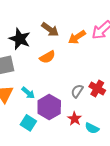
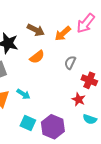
gray semicircle: (77, 91) -> (70, 63), moved
purple hexagon: (49, 107) -> (53, 127), moved
red star: (75, 119) -> (79, 99), moved

